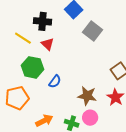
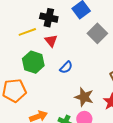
yellow line: (23, 38) -> (27, 32), turned -60
blue semicircle: (55, 82) -> (66, 67), moved

